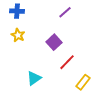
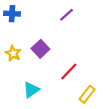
yellow star: (18, 35) -> (13, 53), moved
purple square: (54, 42) -> (40, 49), moved

